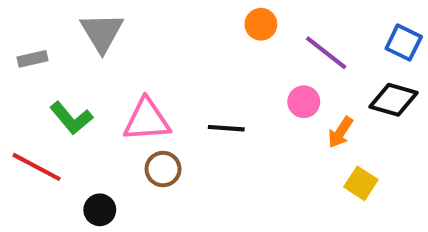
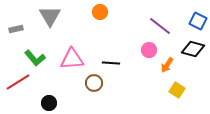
orange circle: (261, 24) -> (100, 12), moved
red line: (37, 167) -> (18, 82), turned -60
brown circle: (163, 169) -> (94, 83), moved

